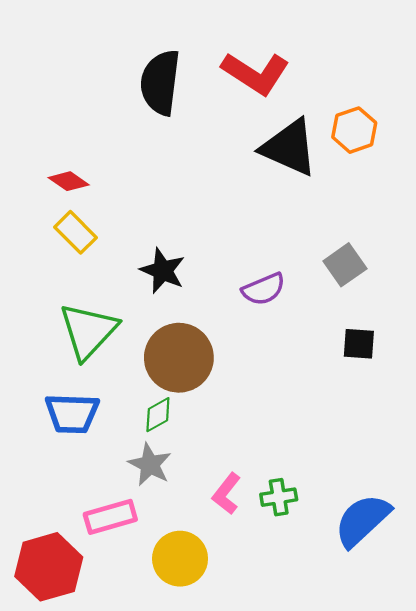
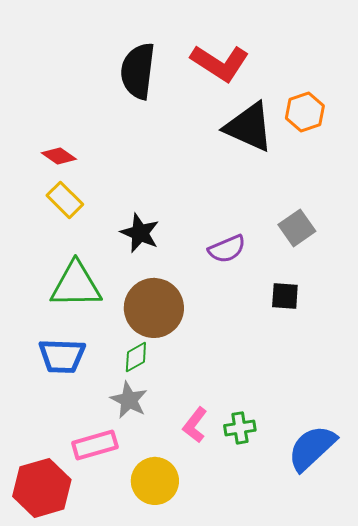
green triangle: (88, 331) -> (76, 285), turned 46
black square: (359, 344) -> (285, 296), moved

